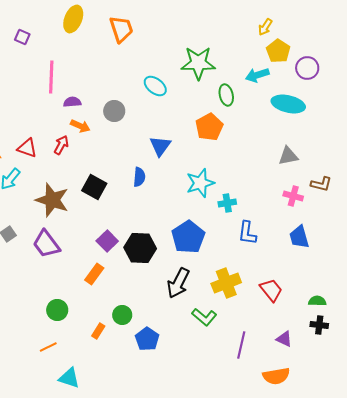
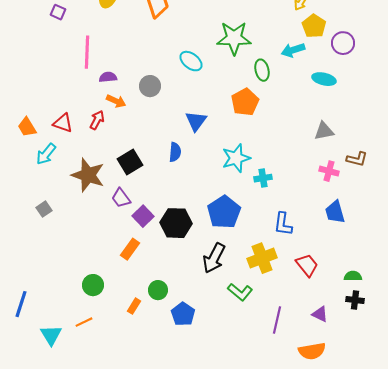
cyan ellipse: (288, 104) -> (324, 79), size x0.7
black square: (94, 187) -> (130, 162), turned 30
blue L-shape: (247, 233) -> (283, 224), moved
purple trapezoid: (46, 244) -> (121, 198), moved, size x0.7
cyan triangle: (69, 378) -> (51, 335), moved, turned 40

